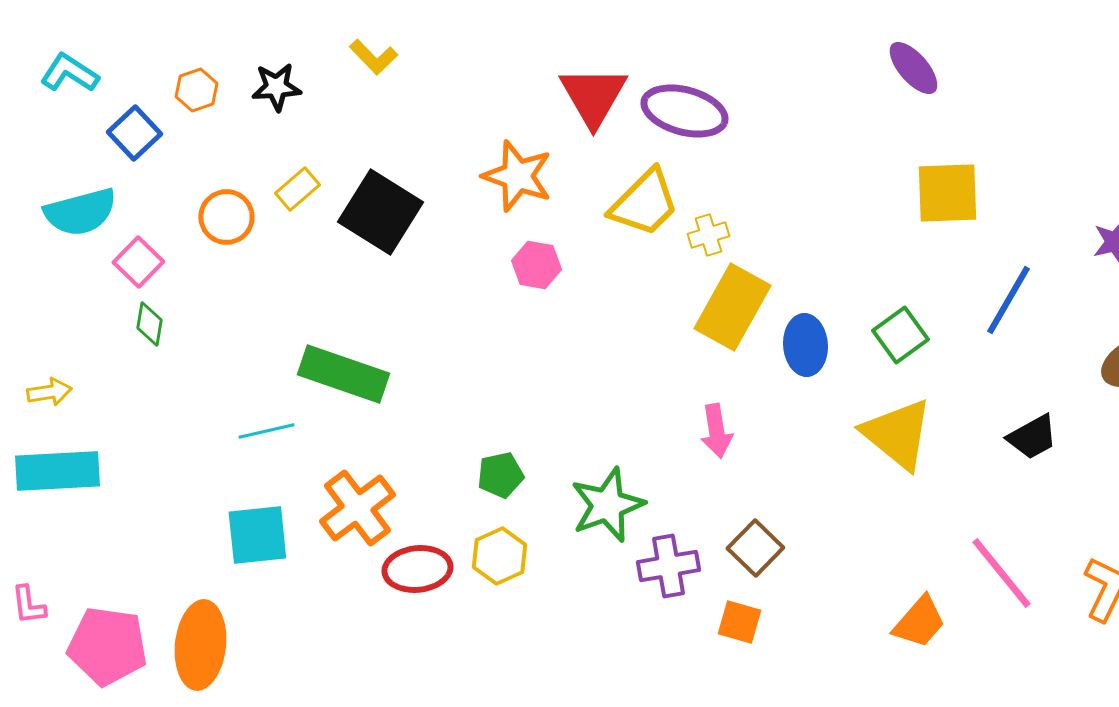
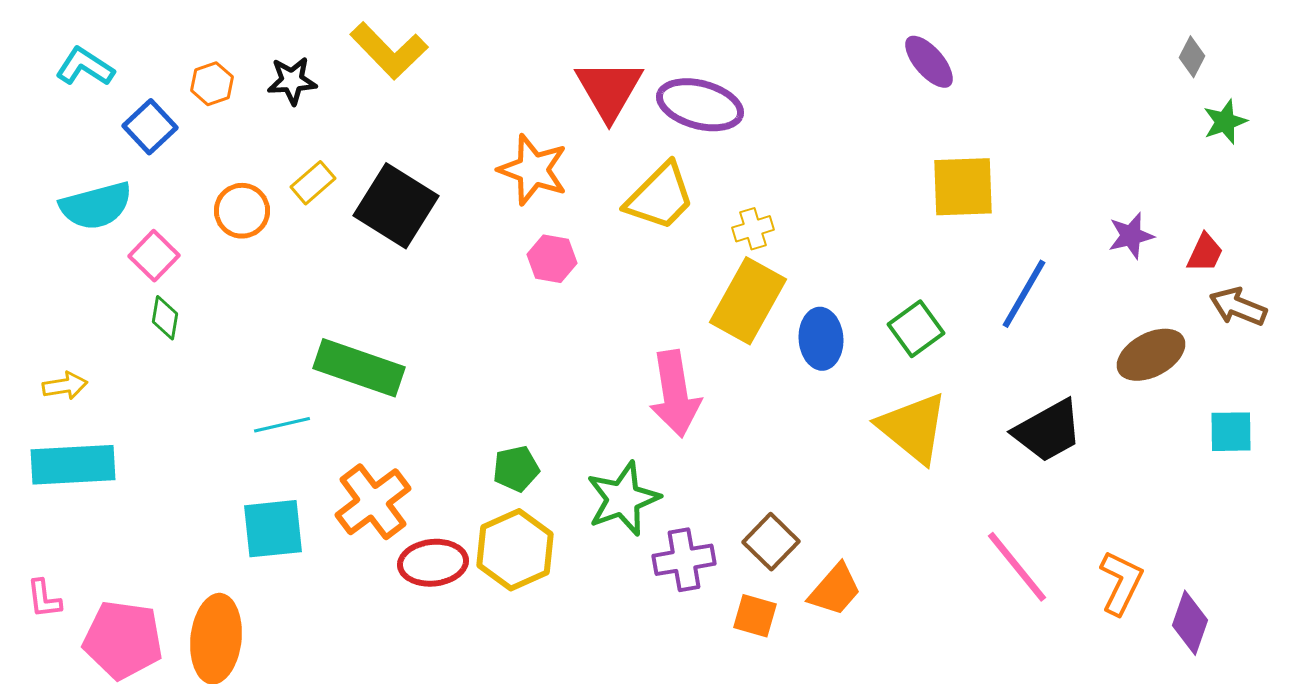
yellow L-shape: (373, 57) -> (389, 51), size x1.6
yellow cross: (708, 235) -> (753, 229), moved
pink arrow: (716, 431) -> (675, 394), moved, size x1.6
black trapezoid: (1032, 437) -> (1048, 431), size x1.4
yellow hexagon: (499, 556) -> (515, 550), size x1.4
orange trapezoid: (919, 622) -> (835, 590), moved

